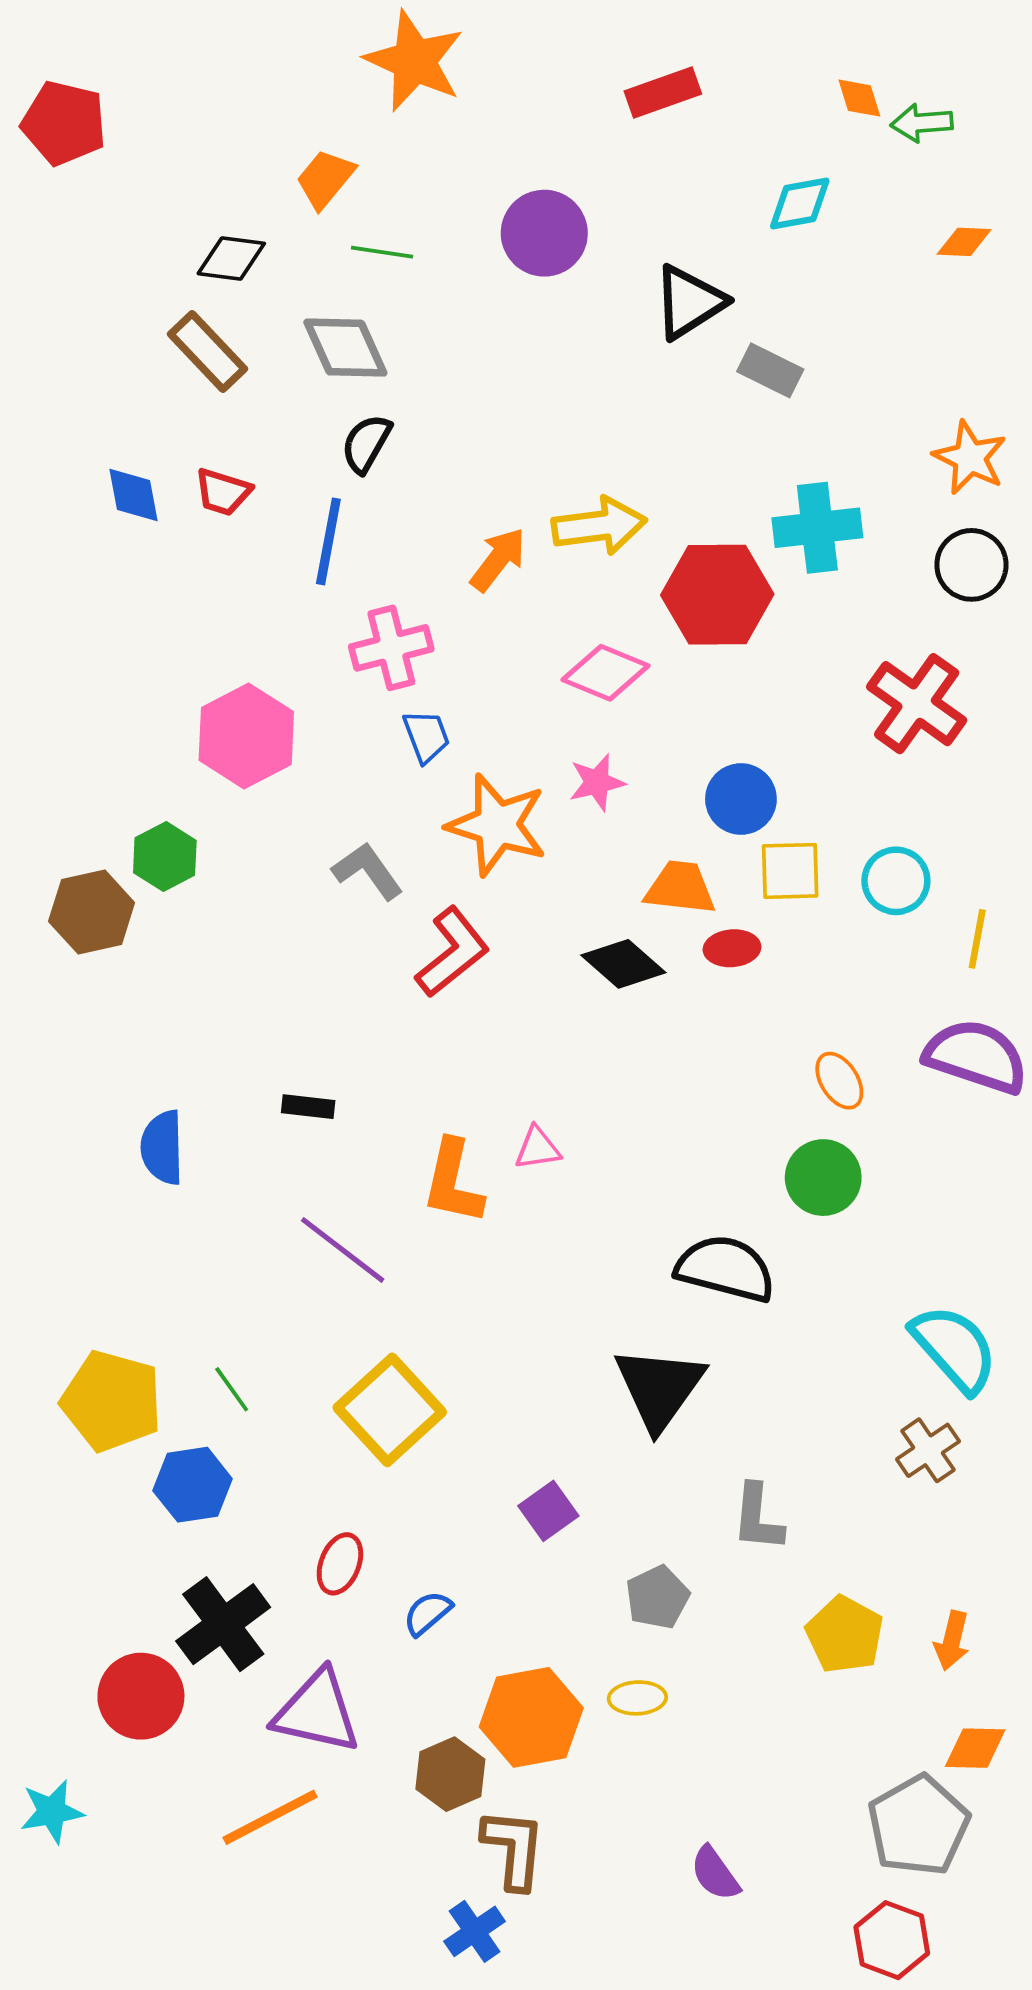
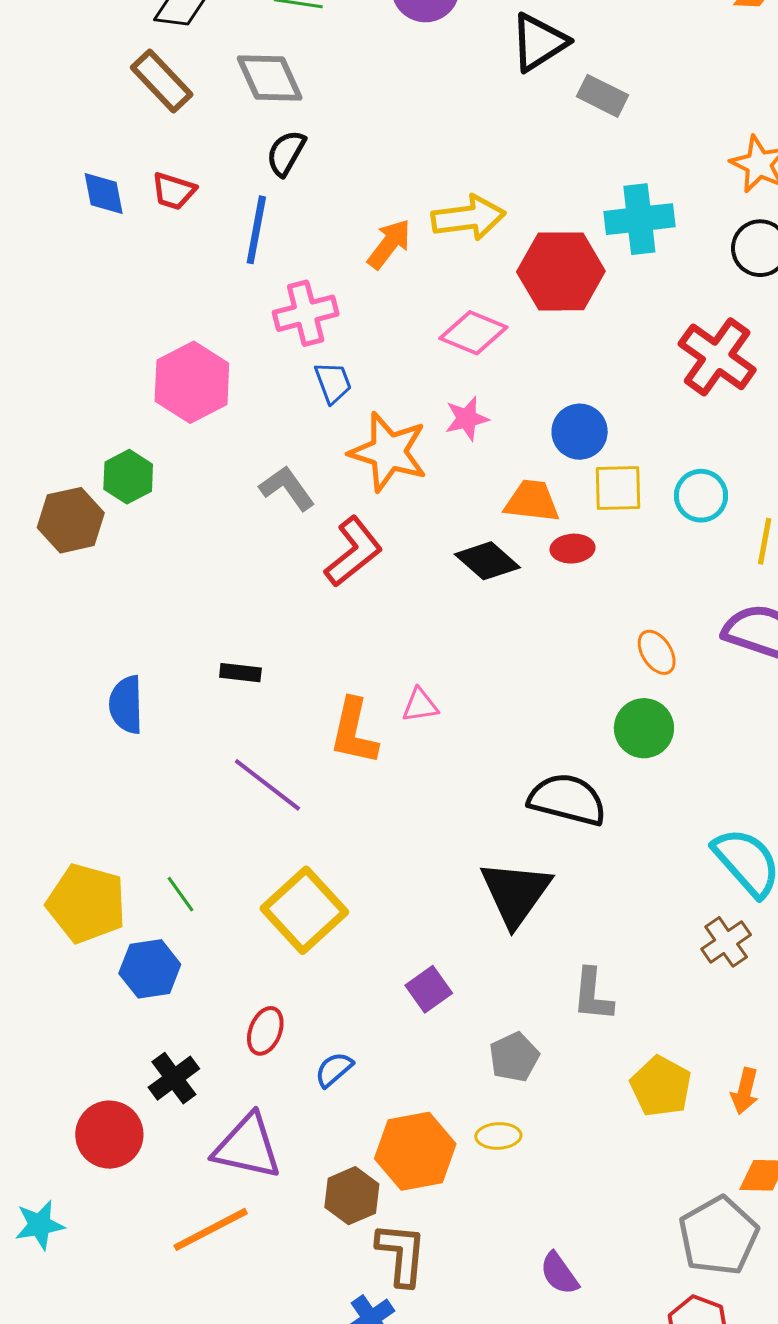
black cross: (223, 1624) -> (174, 1078), size x0.7

